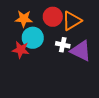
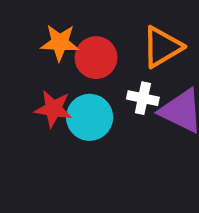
red circle: (53, 17) -> (96, 58), moved
cyan circle: (33, 38) -> (90, 117), moved

